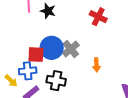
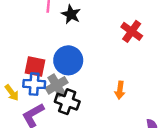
gray cross: (71, 49) -> (57, 85), moved
red square: (36, 55) -> (35, 67), moved

